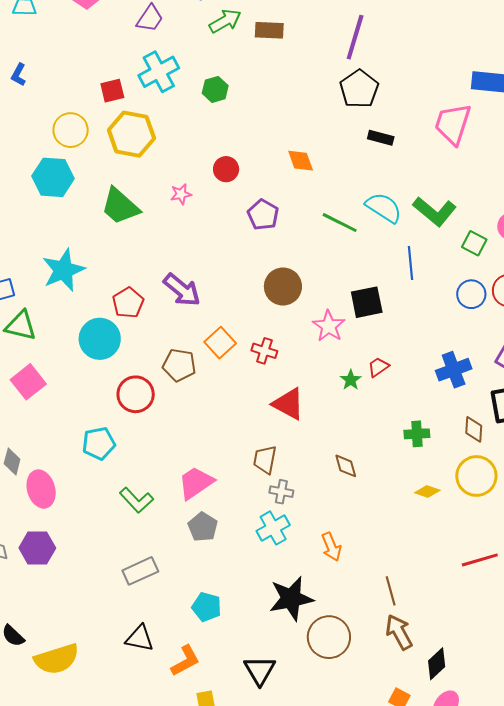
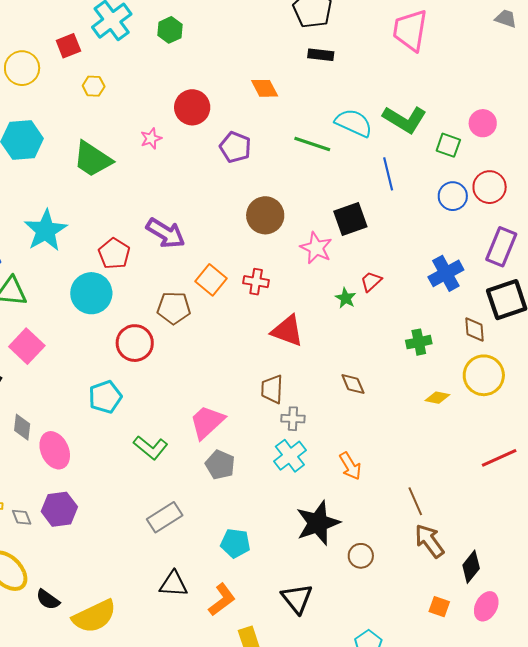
yellow circle: (71, 130) -> (22, 68), moved
yellow hexagon: (131, 134) -> (94, 86), size x0.5
black rectangle: (381, 138) -> (321, 55), moved
red circle: (226, 169) -> (192, 107), size x1.4
brown circle: (329, 637) -> (361, 556), size x0.6

